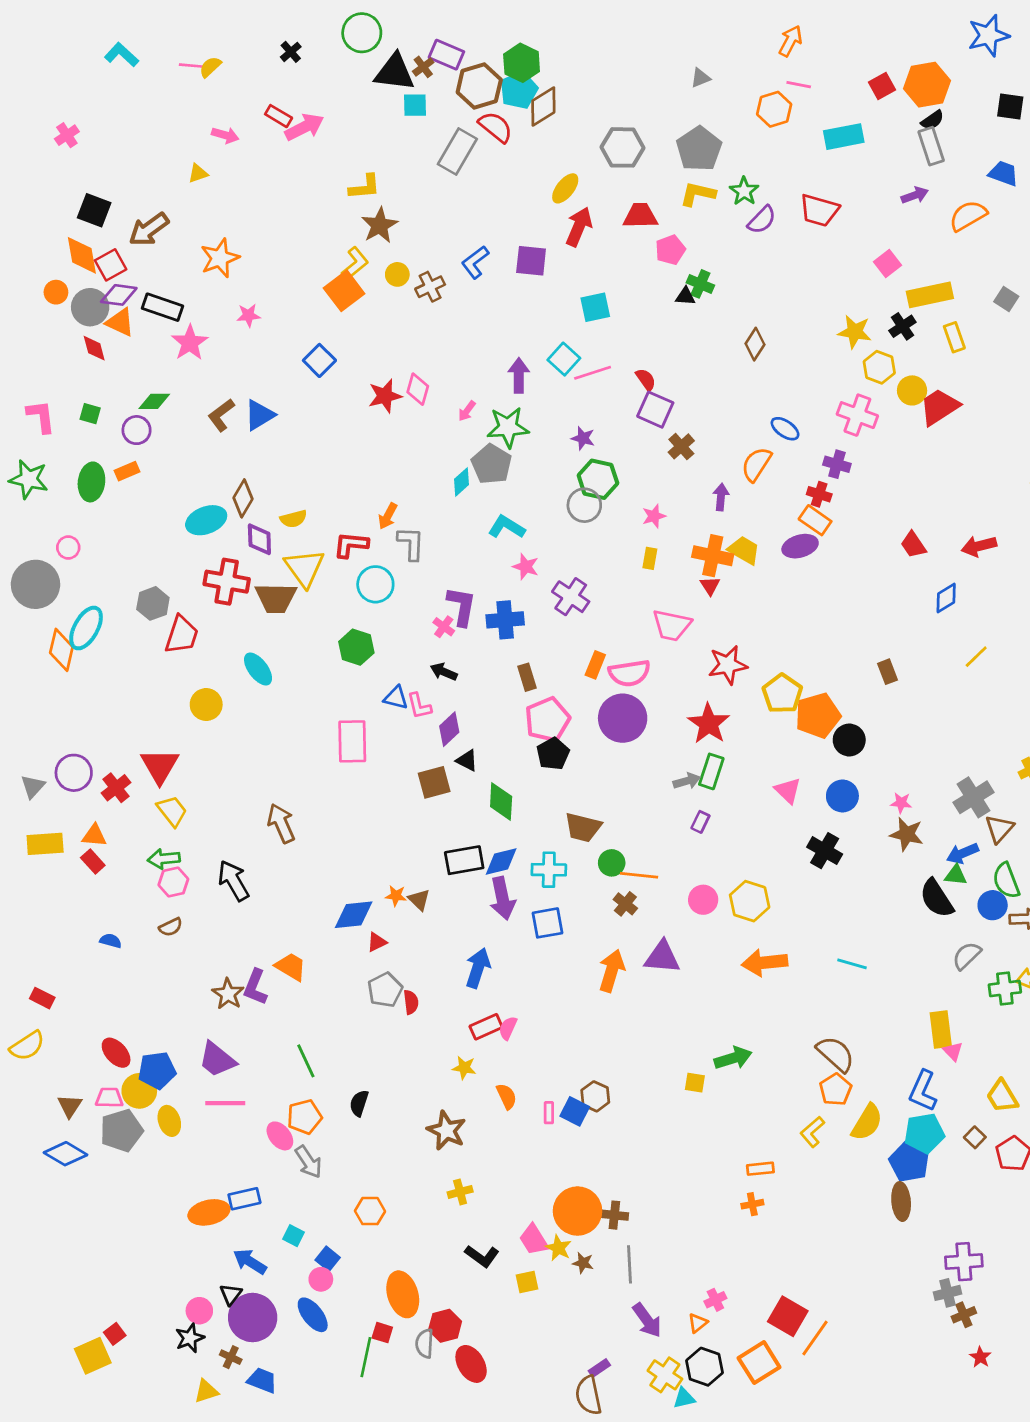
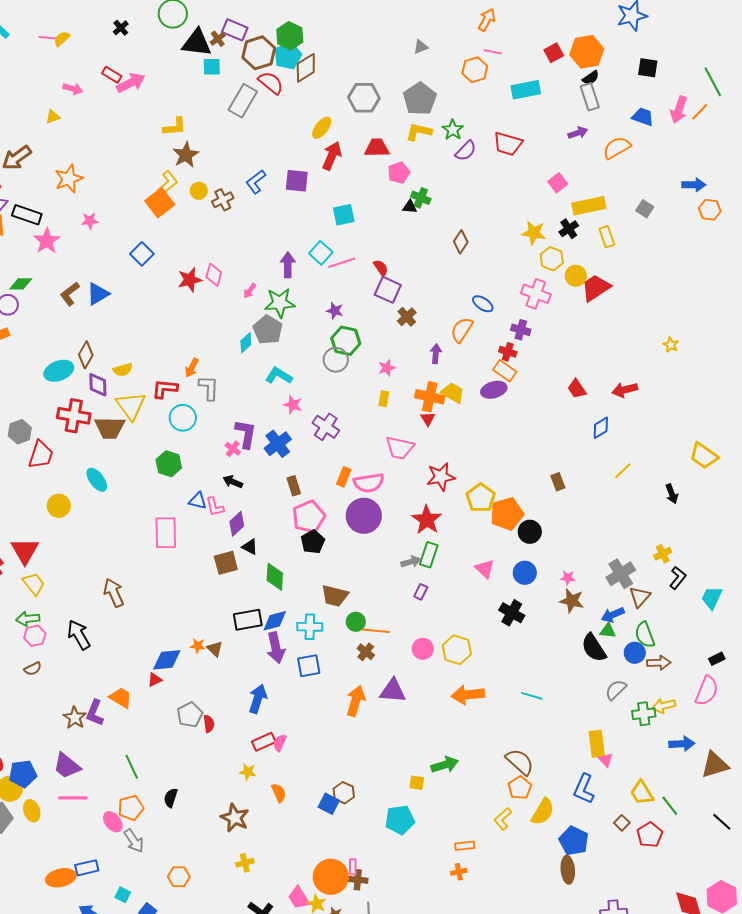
blue cross: (505, 620) -> (278, 444), turned -32
red triangle: (377, 942) -> (155, 680), moved
pink rectangle: (549, 1113) -> (353, 867), moved
cyan pentagon: (924, 1133) -> (400, 820), moved

